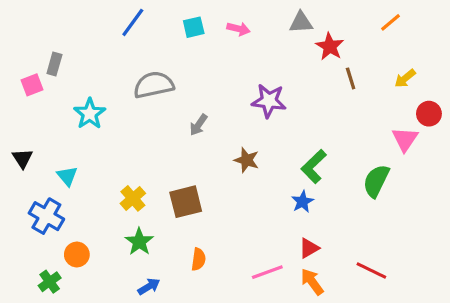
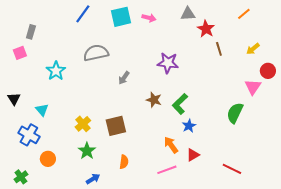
cyan square: (194, 27) -> (121, 17), size x1.5
gray rectangle: (54, 64) -> (31, 32), moved
green L-shape: (314, 166) -> (180, 104), moved
green cross: (50, 282) -> (21, 177), moved
orange arrow: (312, 282) -> (171, 145), moved

